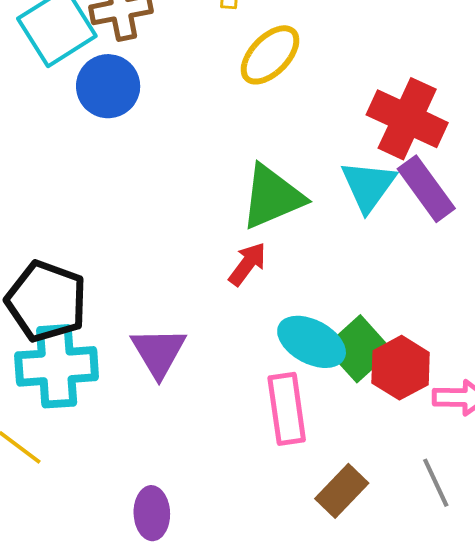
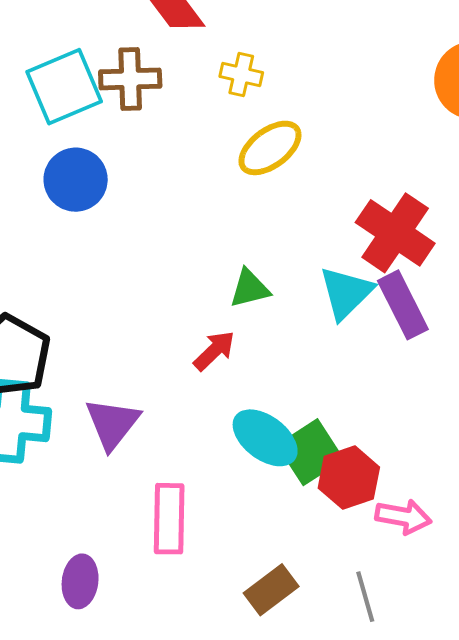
blue circle: (108, 86) -> (76, 180), moved
green triangle: (272, 197) -> (250, 288), size x0.6
pink rectangle: (287, 409) -> (169, 519), moved

